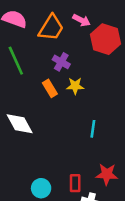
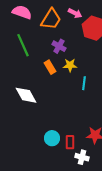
cyan line: (93, 129) -> (84, 83), moved
cyan circle: (41, 188) -> (52, 138), moved

